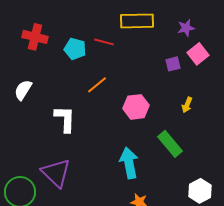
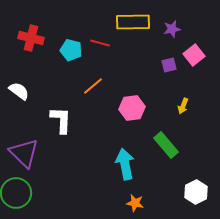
purple star: (186, 28) -> (172, 29), moved
white semicircle: (23, 90) -> (19, 91), turned 95
purple triangle: (56, 173) -> (24, 153), moved

